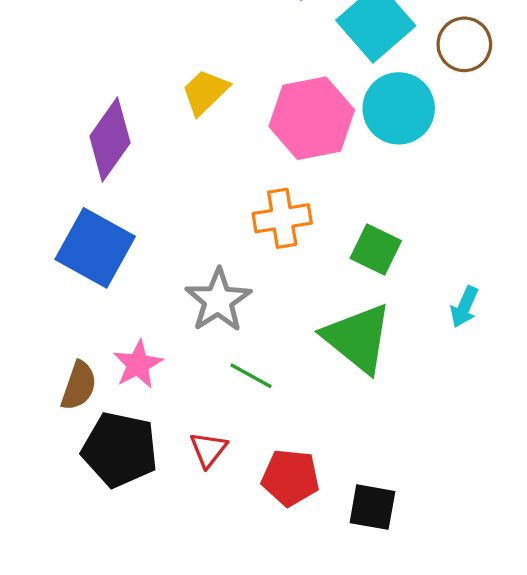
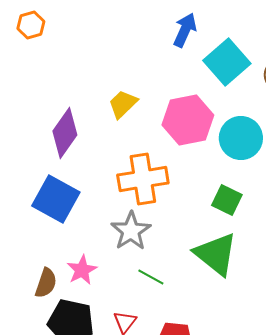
cyan circle: (399, 108) -> (241, 138), moved
orange cross: (282, 218) -> (143, 179), moved, size x1.4

